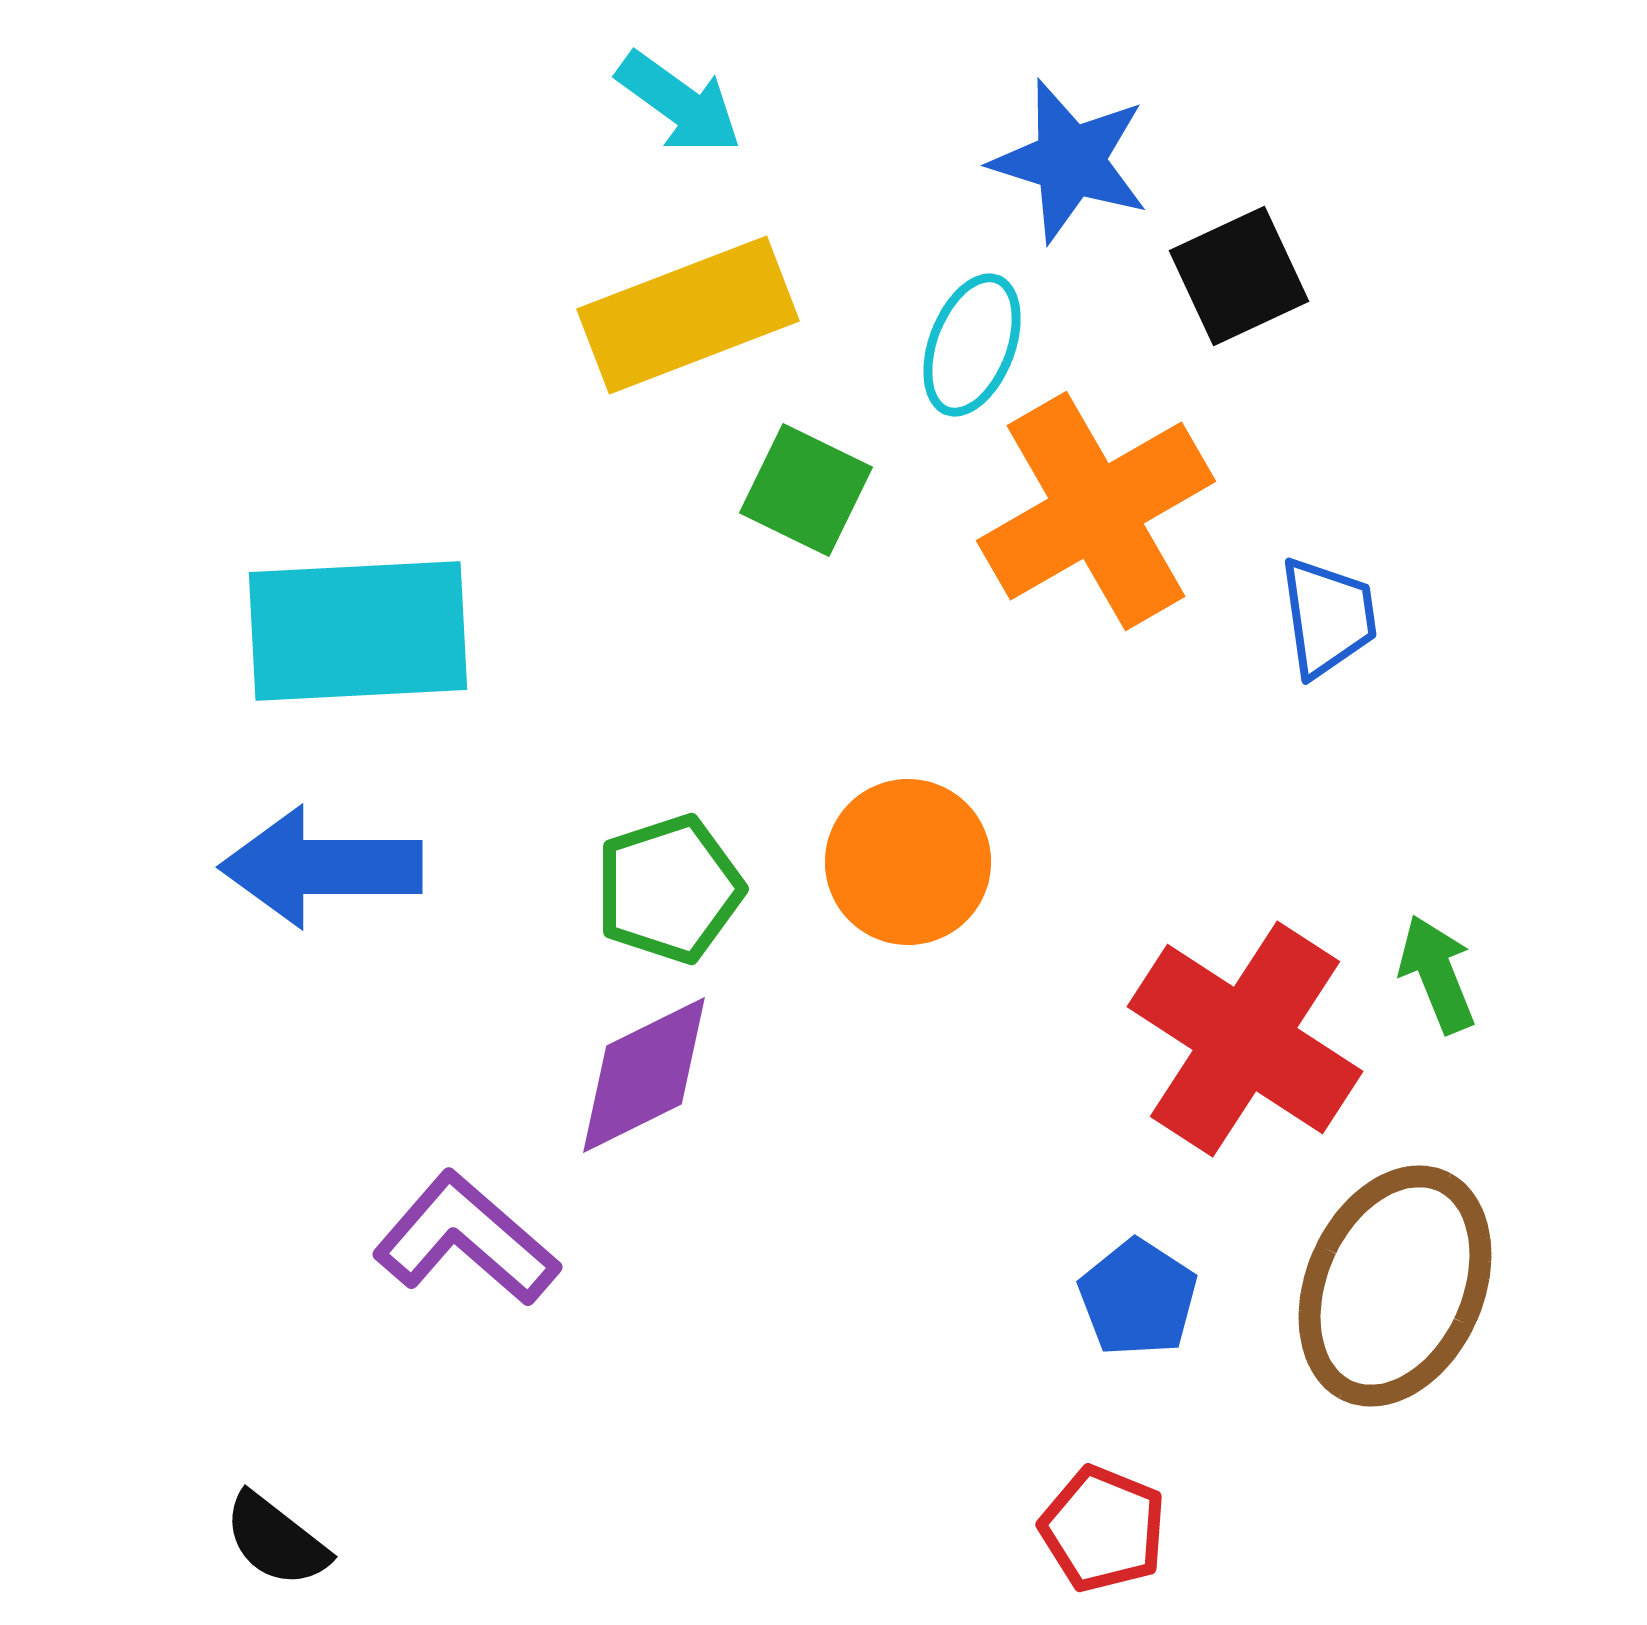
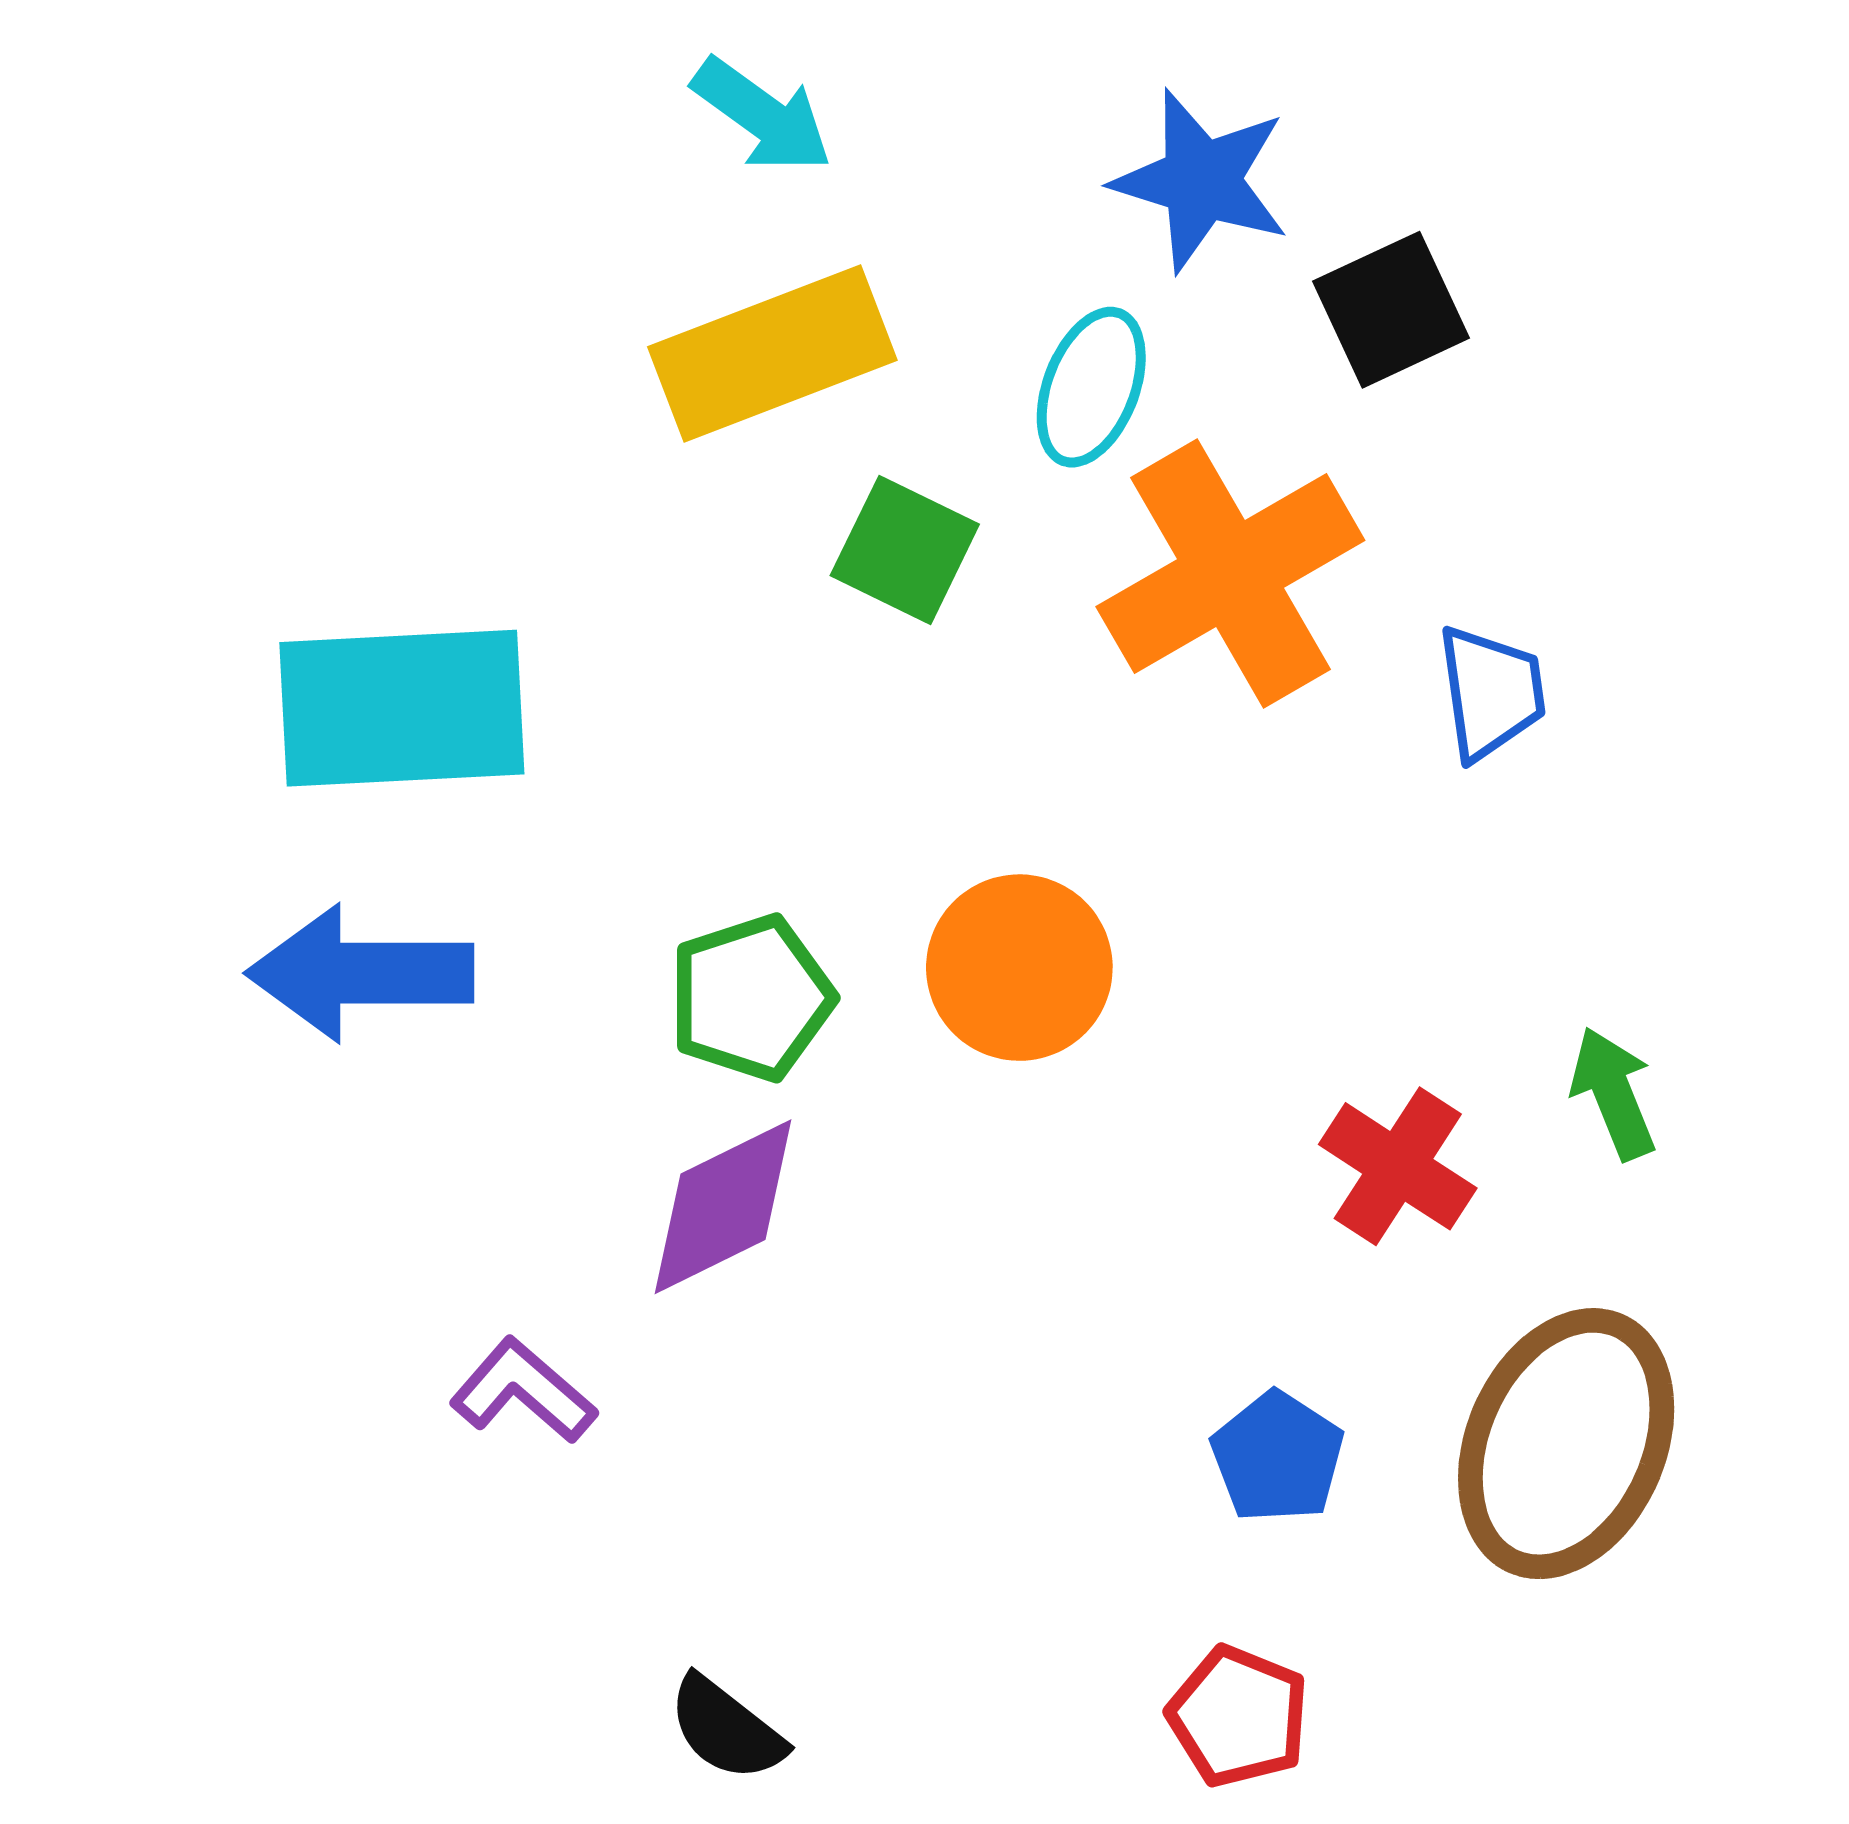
red cross: (1245, 1039) -> (1398, 1166), size x0.6
purple L-shape: (466, 1239) -> (523, 1391), size x0.7
black semicircle: (276, 1540) -> (726, 1729), moved

